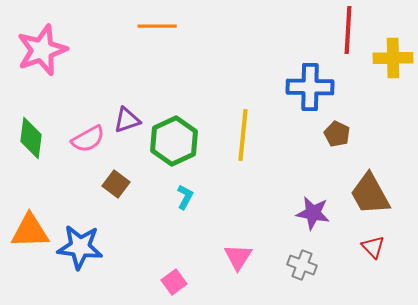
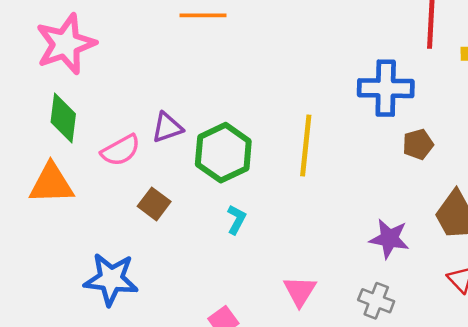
brown pentagon: (337, 134) -> (418, 144), turned 30
green diamond: (31, 138) -> (63, 118), moved
orange triangle: (30, 231) -> (51, 184), moved

